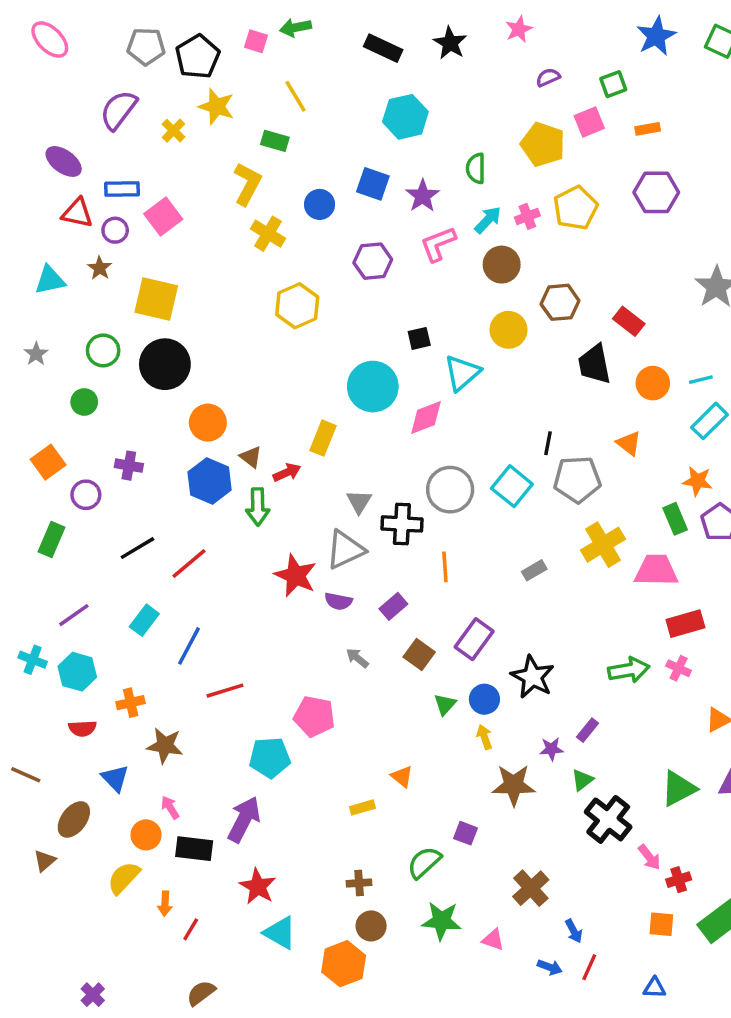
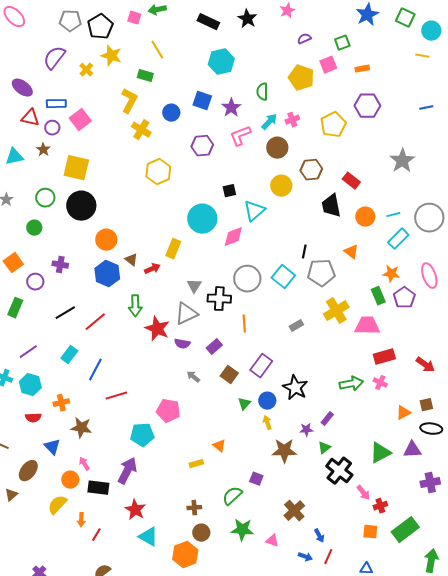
yellow pentagon: (575, 208) -> (333, 125), moved
green arrow: (258, 507) -> (135, 306), moved

